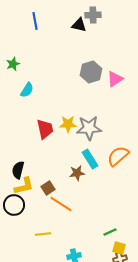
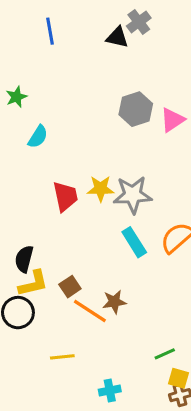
gray cross: (93, 15) -> (139, 22), turned -35
brown star: (77, 173) -> (114, 302), moved

